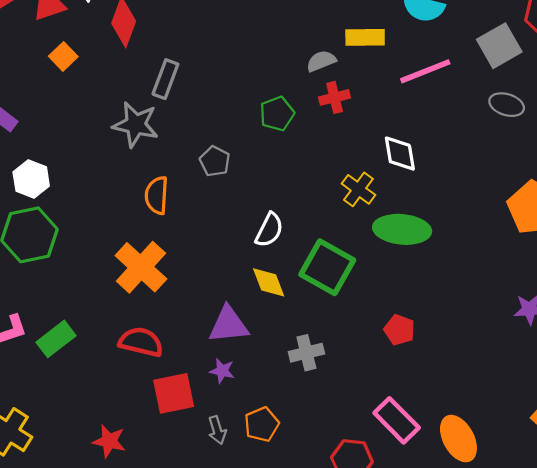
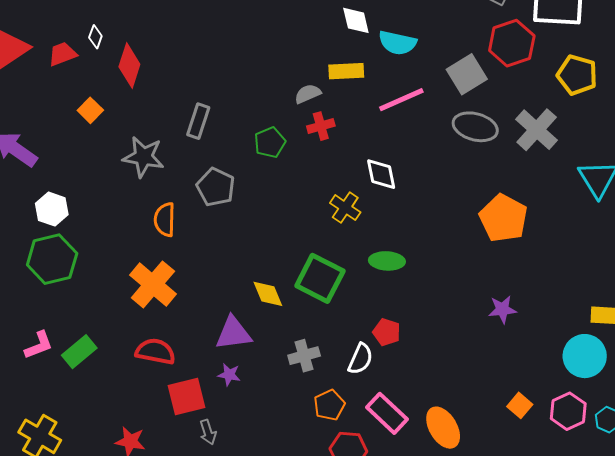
orange square: (63, 56) -> (90, 110), moved
gray rectangle: (165, 79) -> (198, 121), moved
gray ellipse: (507, 105) -> (475, 127), size x1.4
gray pentagon: (215, 161) -> (216, 187), size x1.4
green ellipse: (402, 229) -> (387, 261), moved, size x0.7
white semicircle: (269, 230) -> (360, 359), moved
orange pentagon: (262, 424) -> (329, 405), moved
gray arrow: (217, 430) -> (208, 432), moved

